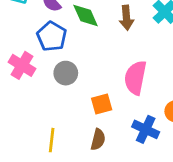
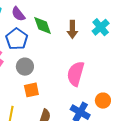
orange square: (102, 104) -> (31, 90), moved

